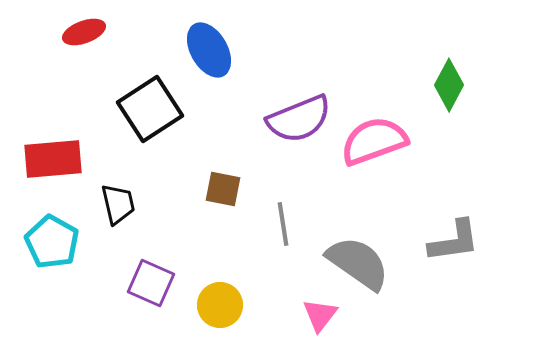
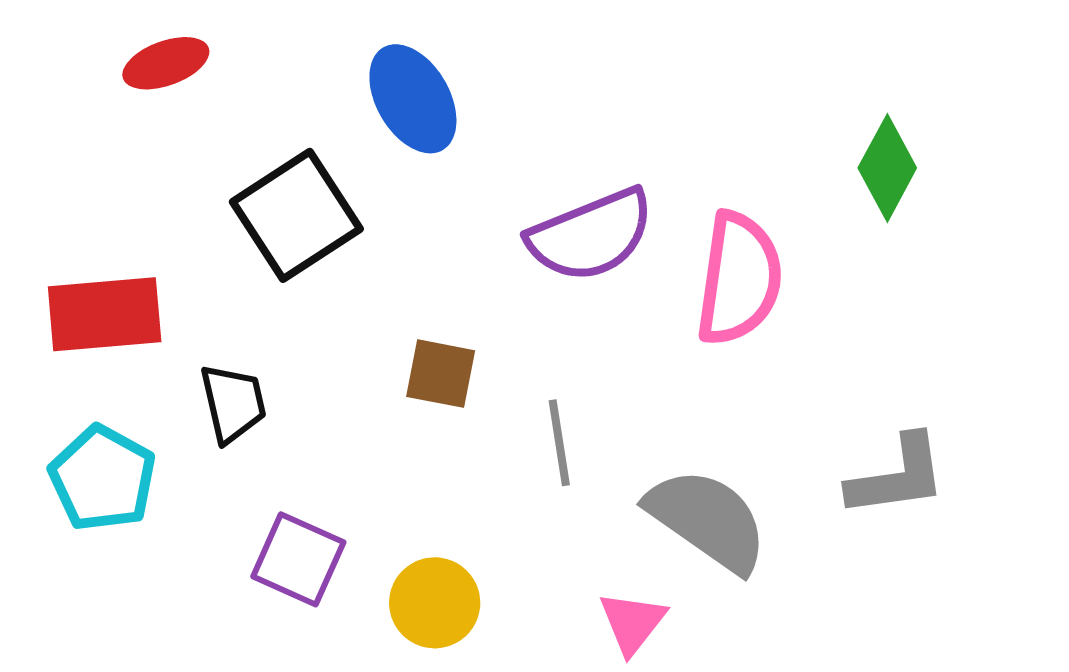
pink semicircle: (374, 141) -> (739, 279), turned 118

